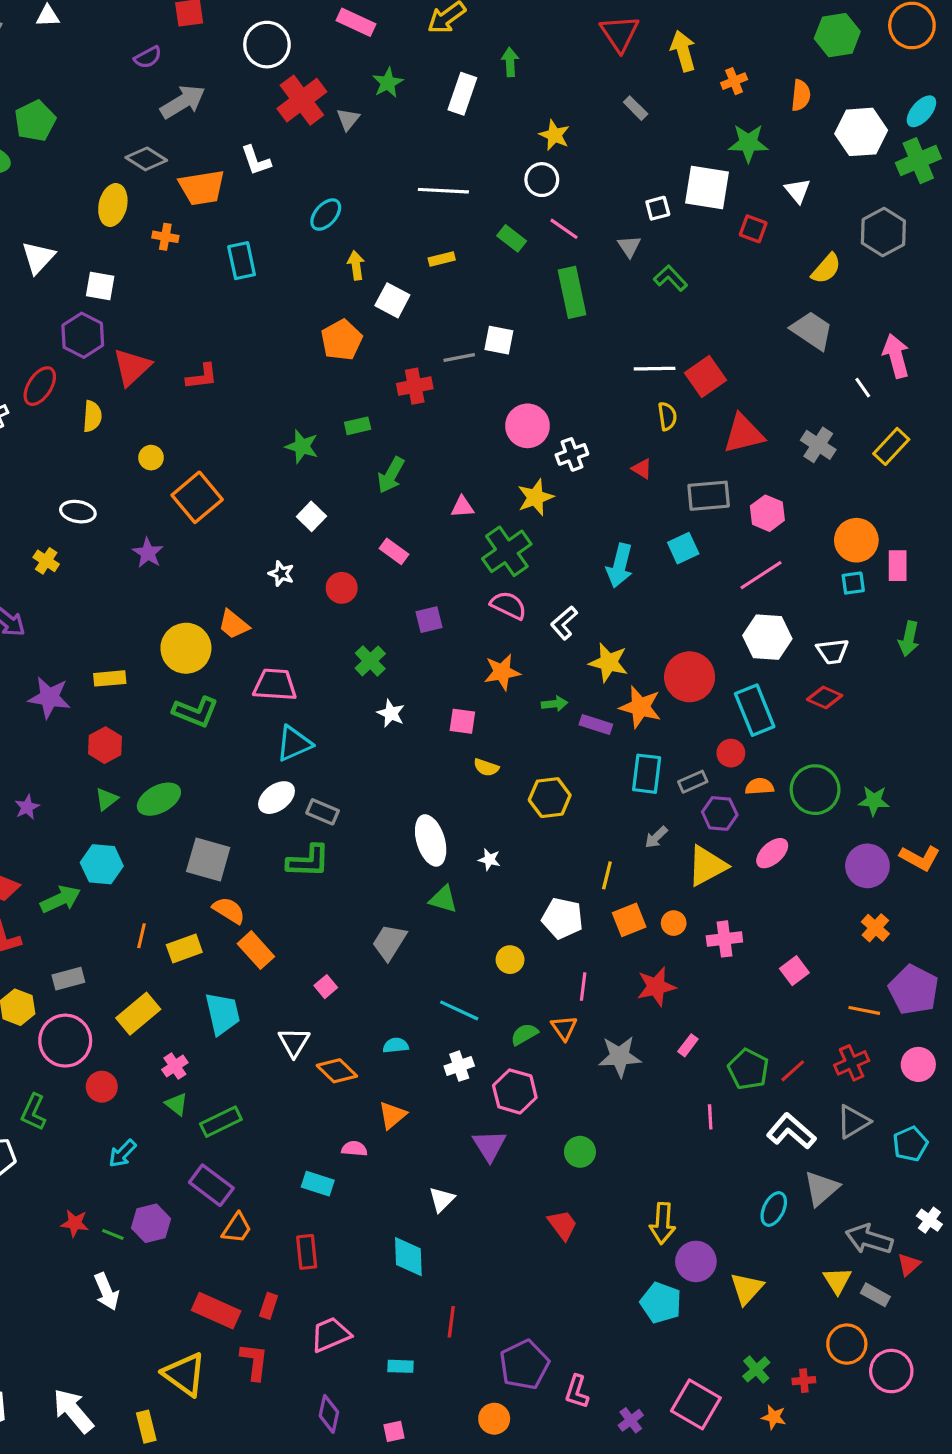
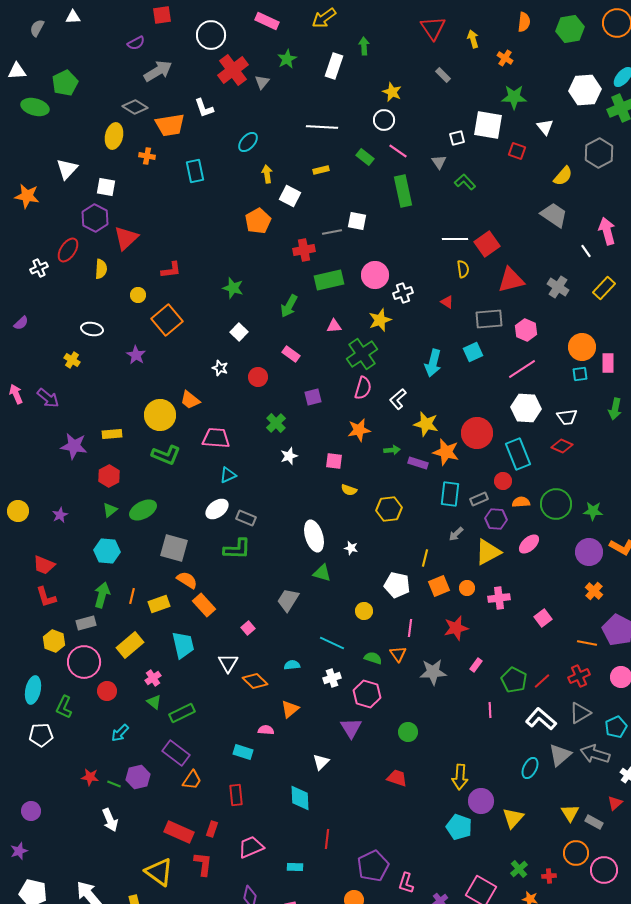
yellow arrow: (683, 51) -> (473, 39), size x0.7
orange cross: (734, 81) -> (505, 58), turned -35
orange semicircle: (801, 95) -> (524, 22), moved
red L-shape: (202, 377) -> (171, 270), moved
green rectangle: (358, 426) -> (329, 280), moved, size x1.8
pink semicircle: (508, 605) -> (363, 388), turned 80
white star: (391, 713) -> (289, 456), turned 30
cyan triangle: (294, 744) -> (228, 475), size x0.7
green arrow: (60, 899) -> (102, 595), moved, turned -50
green semicircle: (524, 1034) -> (373, 658), turned 48
red trapezoid: (562, 1225) -> (397, 778), turned -35
gray arrow: (869, 1239) -> (595, 754), moved

